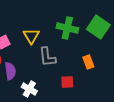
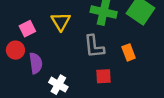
gray L-shape: (47, 57) -> (94, 46), moved

